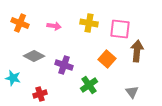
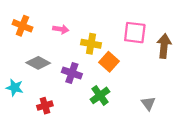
yellow cross: (89, 23) -> (91, 44), moved
brown arrow: (137, 51) -> (164, 46), moved
orange square: (107, 59) -> (109, 62), moved

